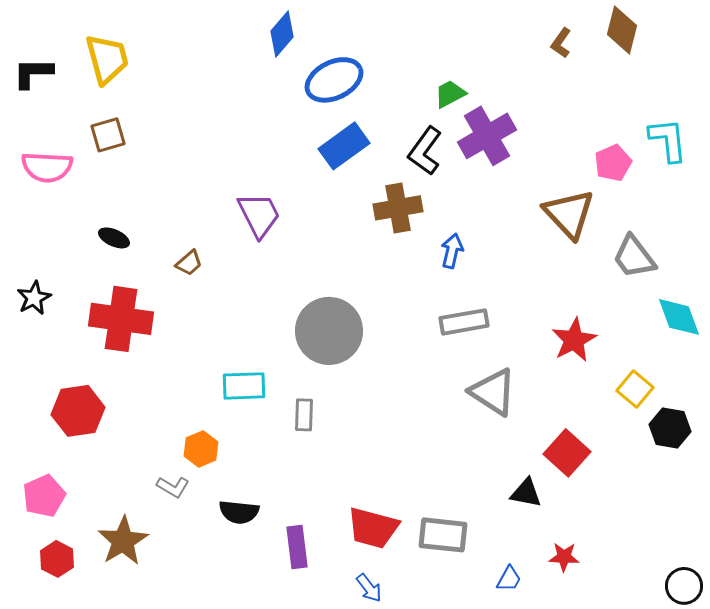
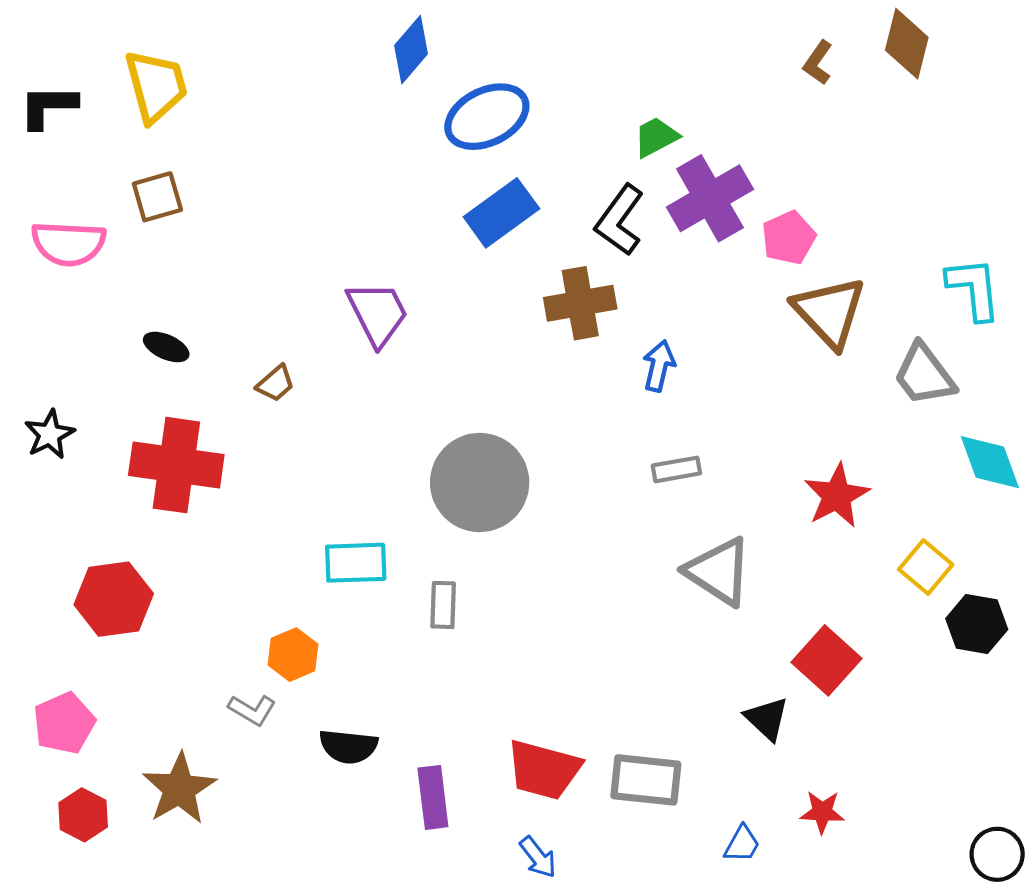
cyan L-shape: (668, 140) -> (974, 289), moved
pink pentagon: (613, 163) -> (789, 238), moved
gray rectangle: (464, 322) -> (676, 469), size x0.7
black triangle: (526, 493) -> (767, 719), turned 32

